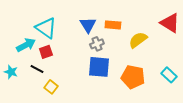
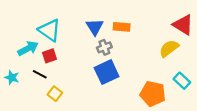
yellow semicircle: (138, 40) -> (169, 48), moved
blue square: (99, 67) -> (107, 72), turned -30
orange pentagon: (133, 77) -> (153, 94), moved

